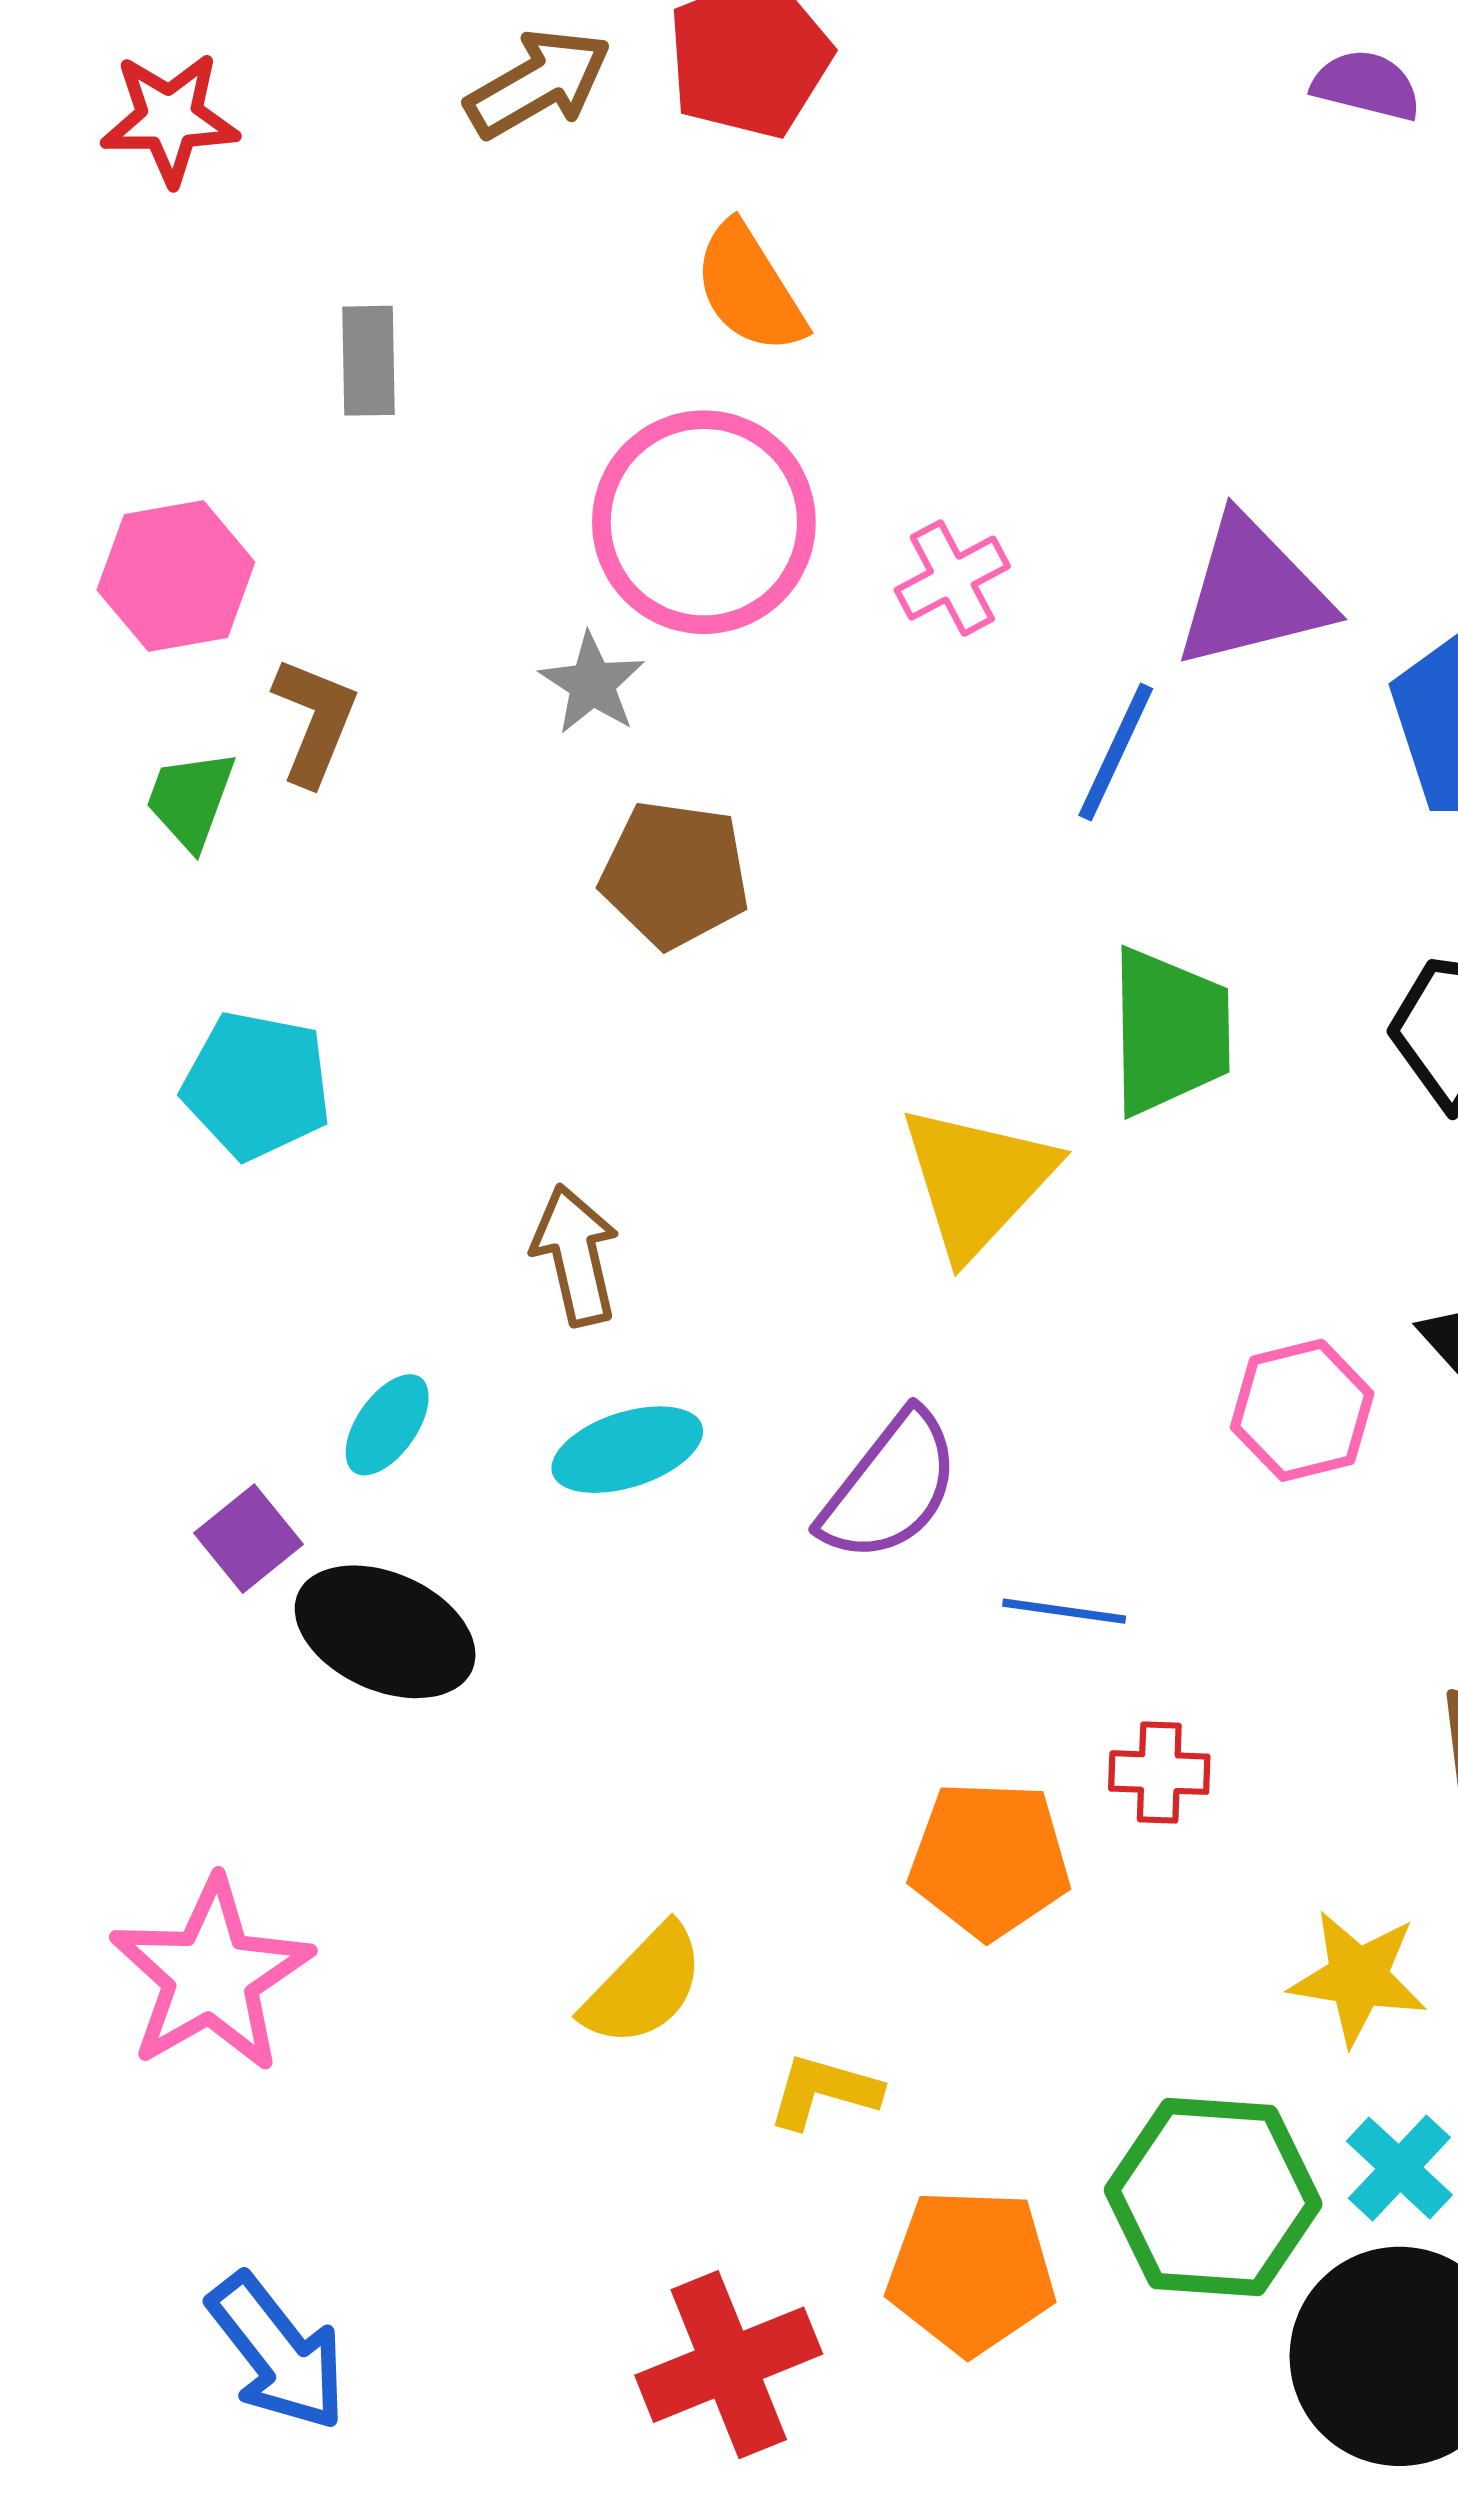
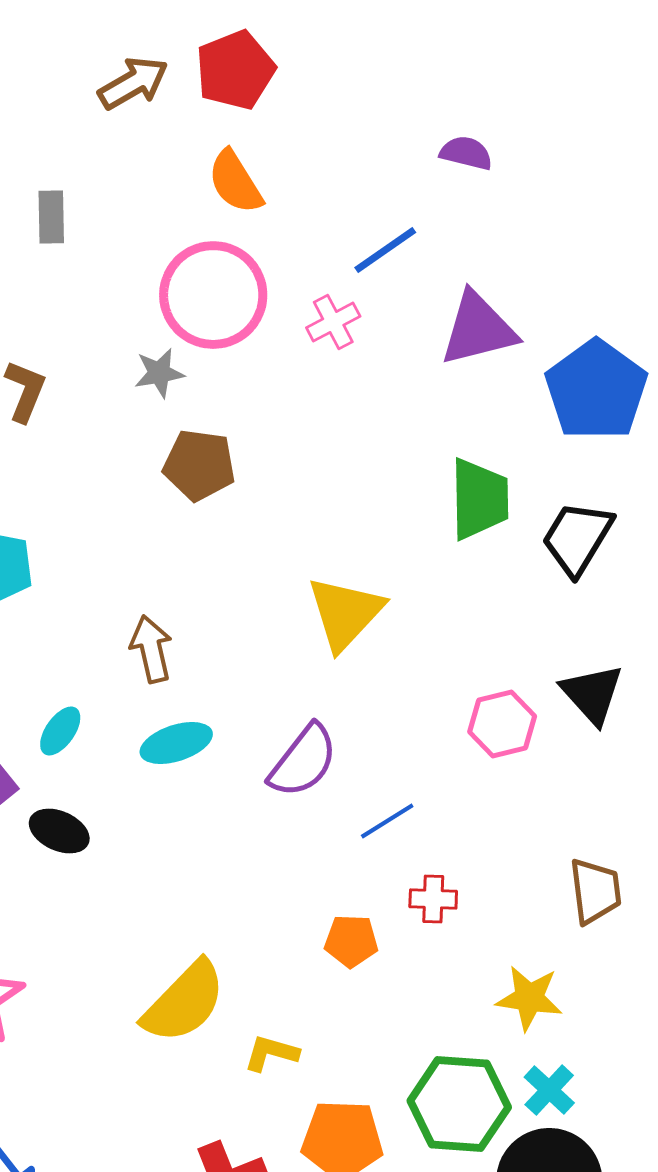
purple semicircle: (1366, 85) -> (466, 153), moved
gray star: (592, 684) -> (159, 373), turned 30
blue line: (1116, 752) -> (385, 250), moved, turned 30
green trapezoid: (1170, 1031) -> (479, 499), moved
blue line: (1064, 1611) -> (387, 821), turned -40
black ellipse: (385, 1632) -> (59, 831), size x0.7
orange pentagon: (990, 1860) -> (351, 941), size x0.7
yellow semicircle: (644, 1986) -> (184, 1002), size x1.4

